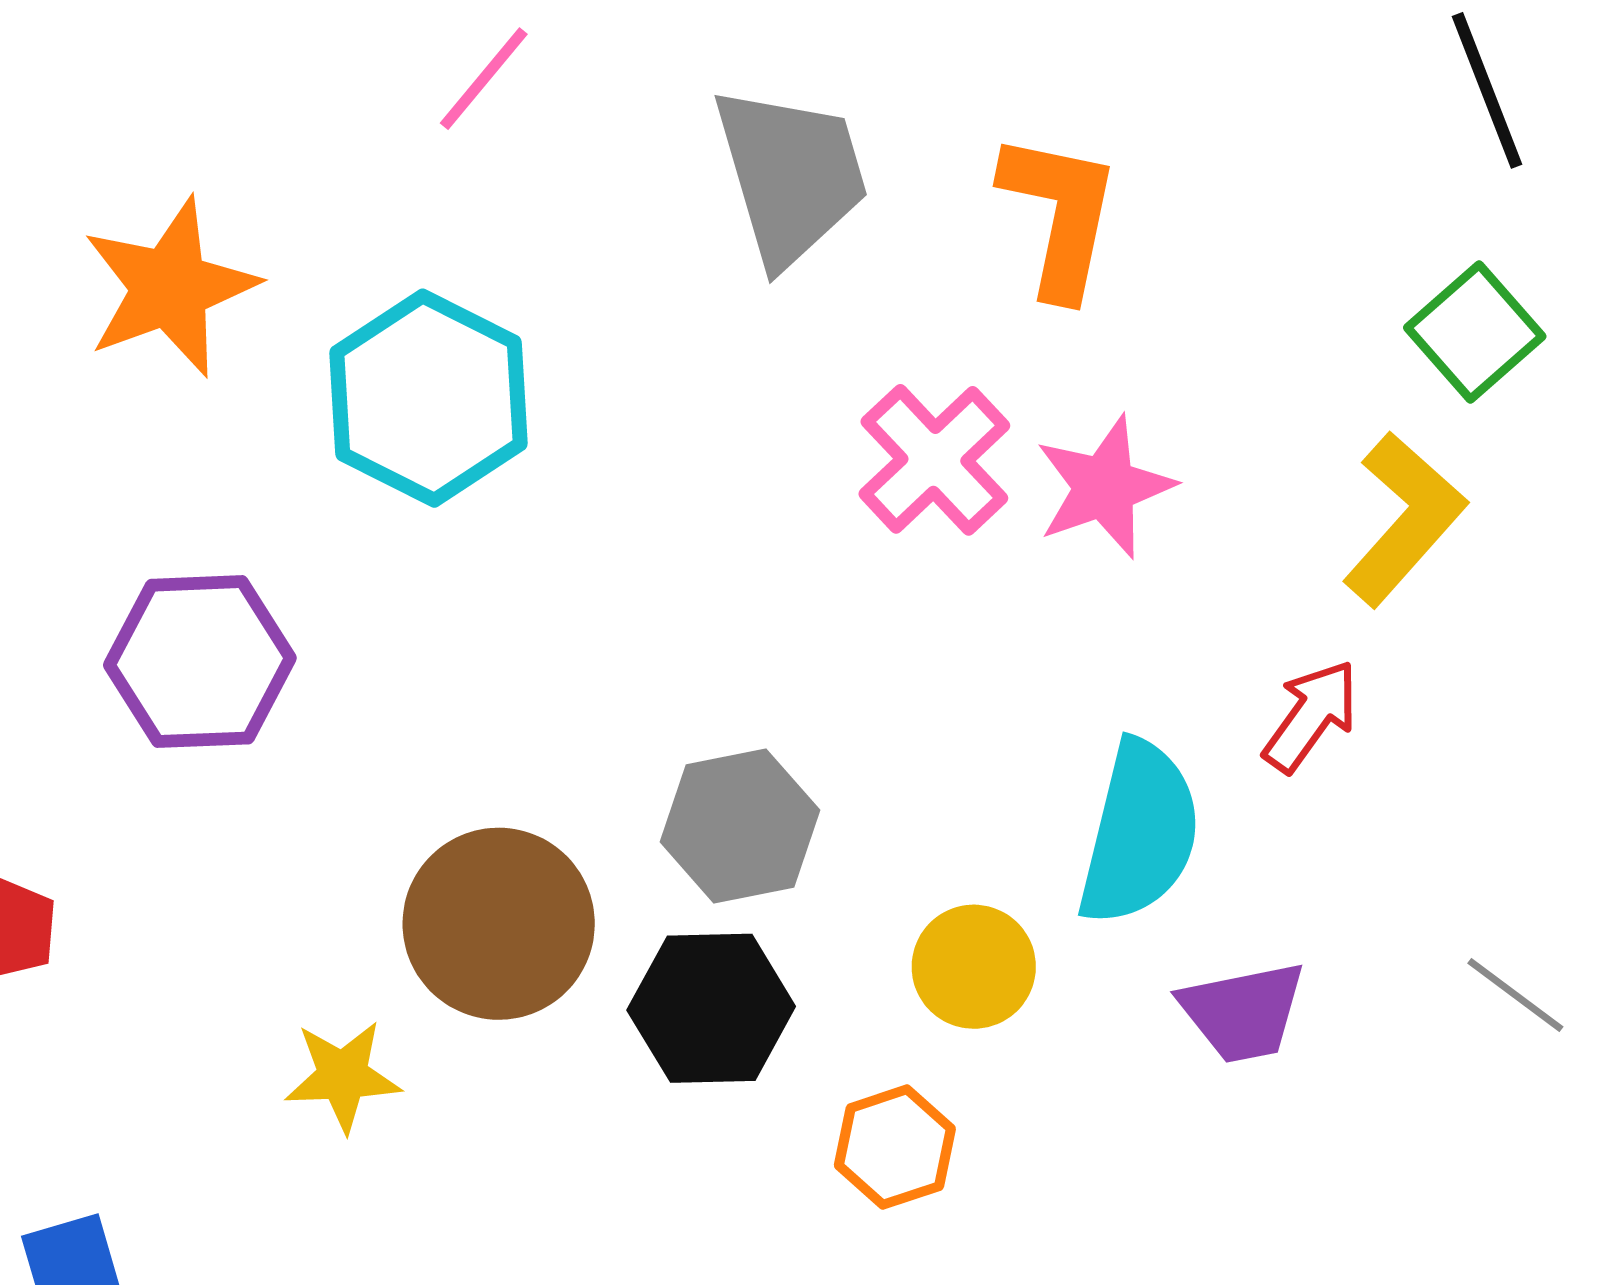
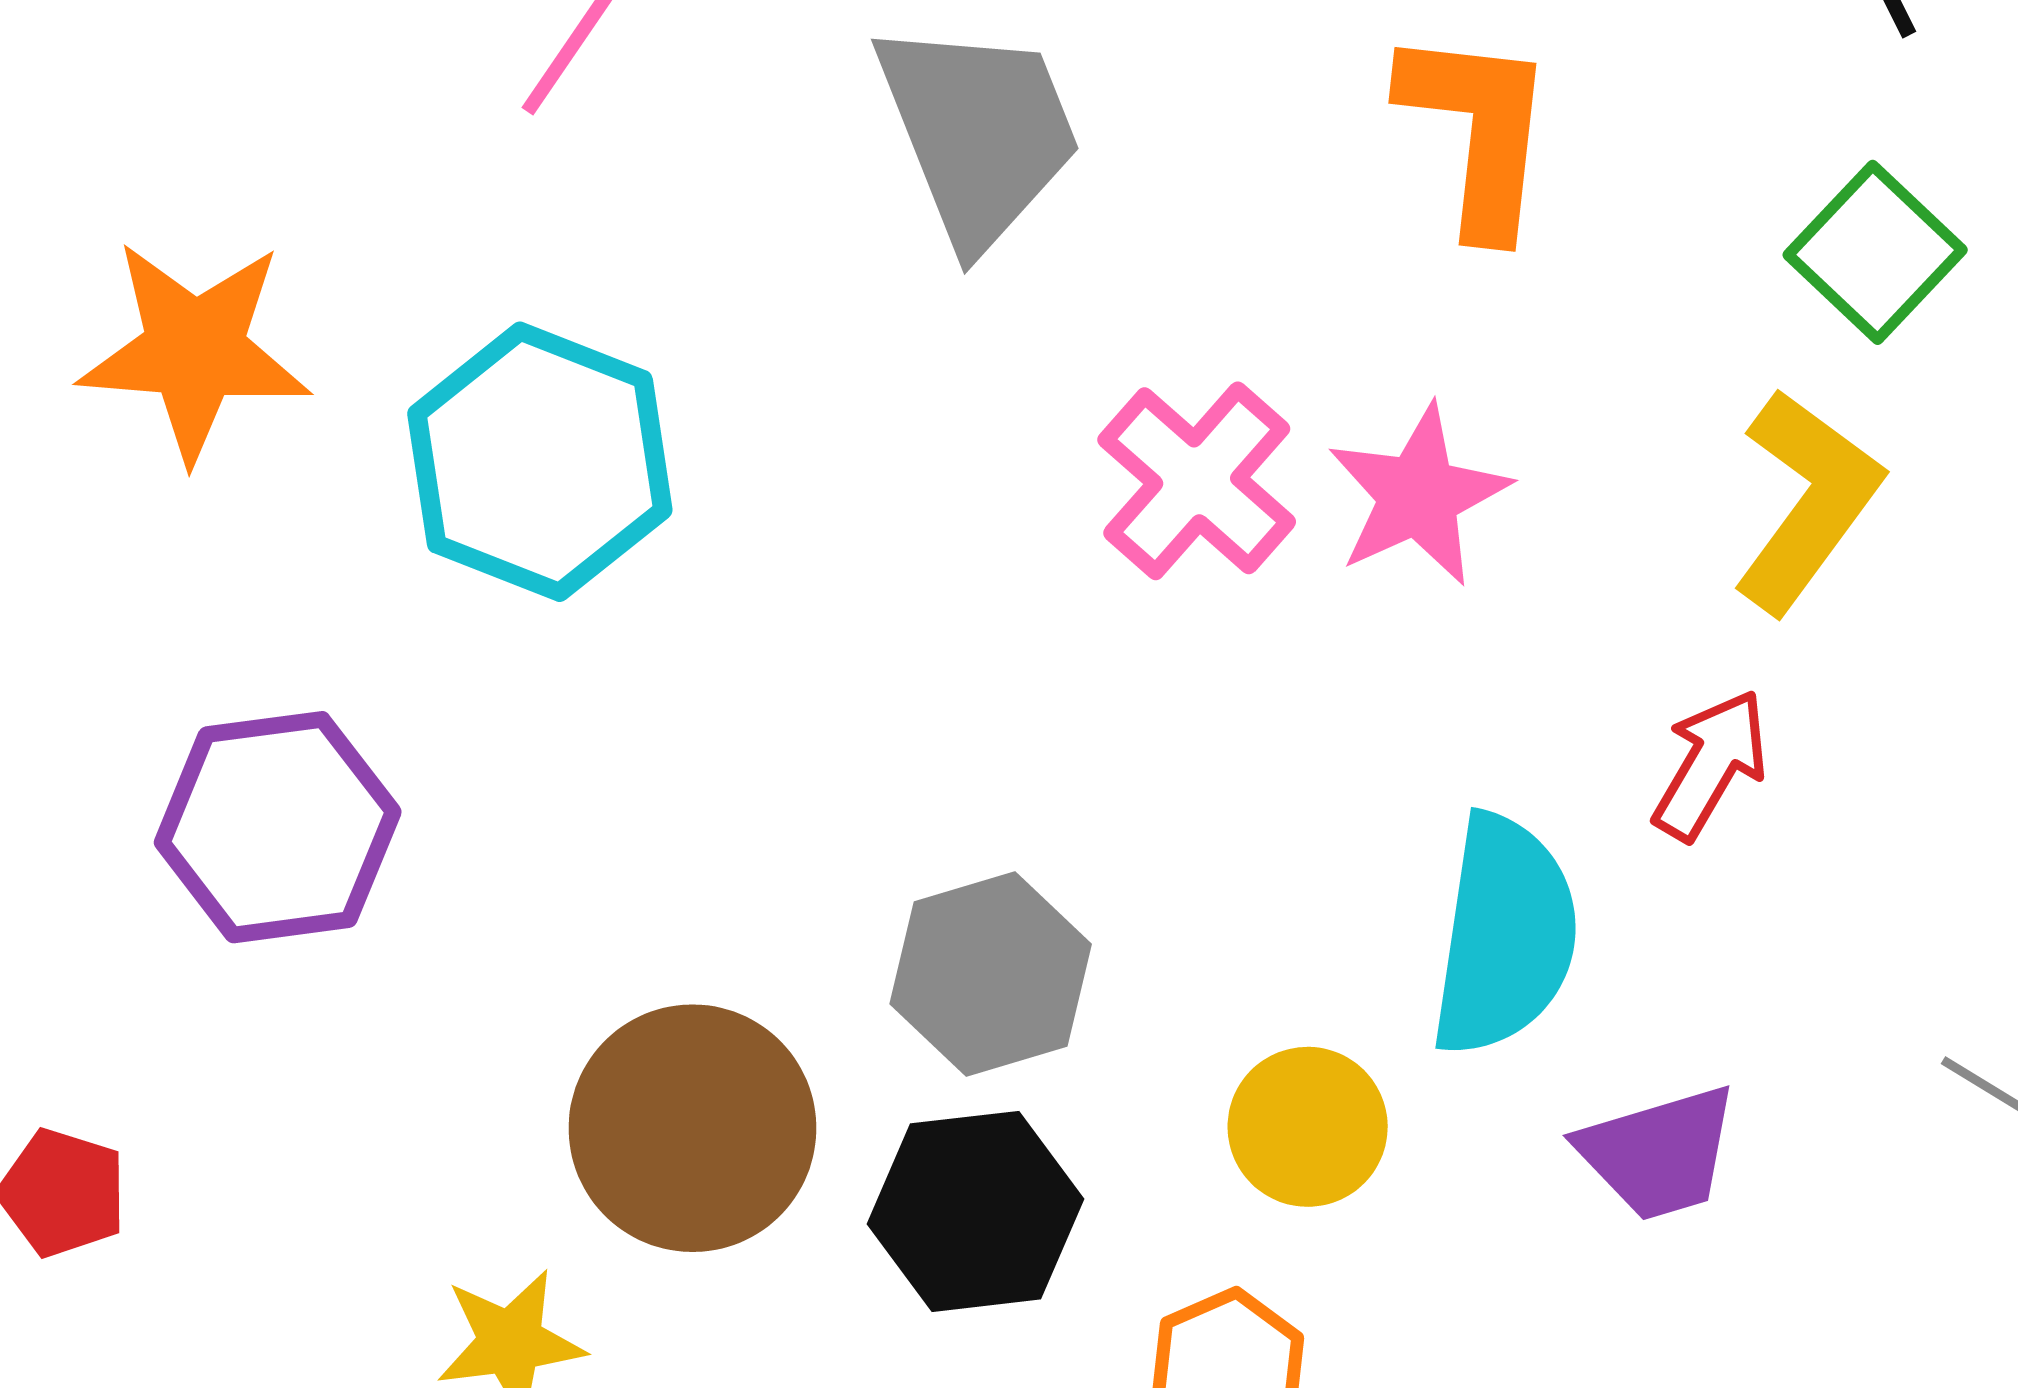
orange L-shape: (1060, 215) -> (1478, 131), moved
orange star: (170, 287) -> (195, 350), turned 30

